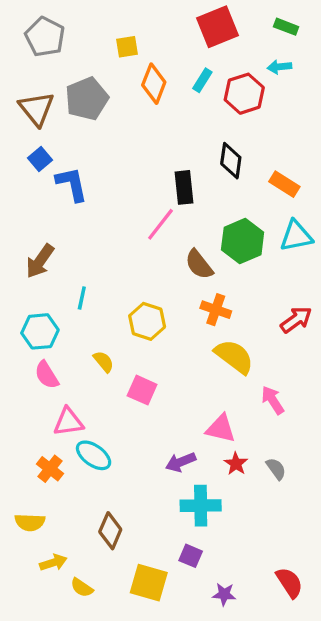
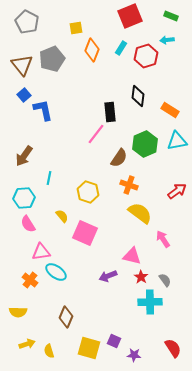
brown semicircle: (199, 264) -> (119, 158), turned -108
pink square: (142, 390) -> (85, 233), size x1.4
cyan cross: (201, 506) -> (150, 302), moved
purple square: (191, 556) -> (114, 341), moved
yellow arrow: (53, 562) -> (27, 344), moved
yellow semicircle: (82, 588) -> (49, 351), turned 40

